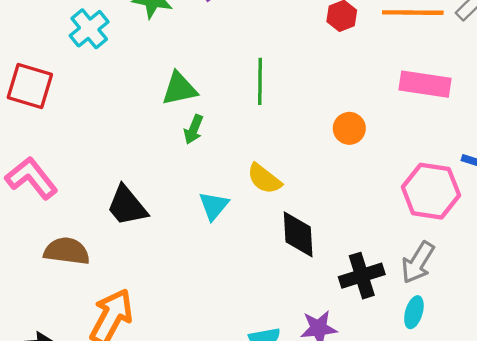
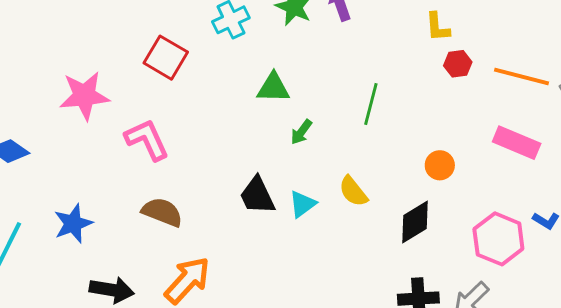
green triangle: (179, 89) -> (273, 88), moved
black trapezoid: (127, 206) -> (257, 196), moved
black diamond: (298, 234) -> (415, 222), moved, turned 48

